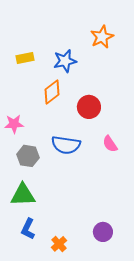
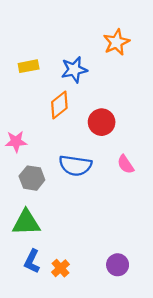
orange cross: (59, 244) -> (60, 268), moved

